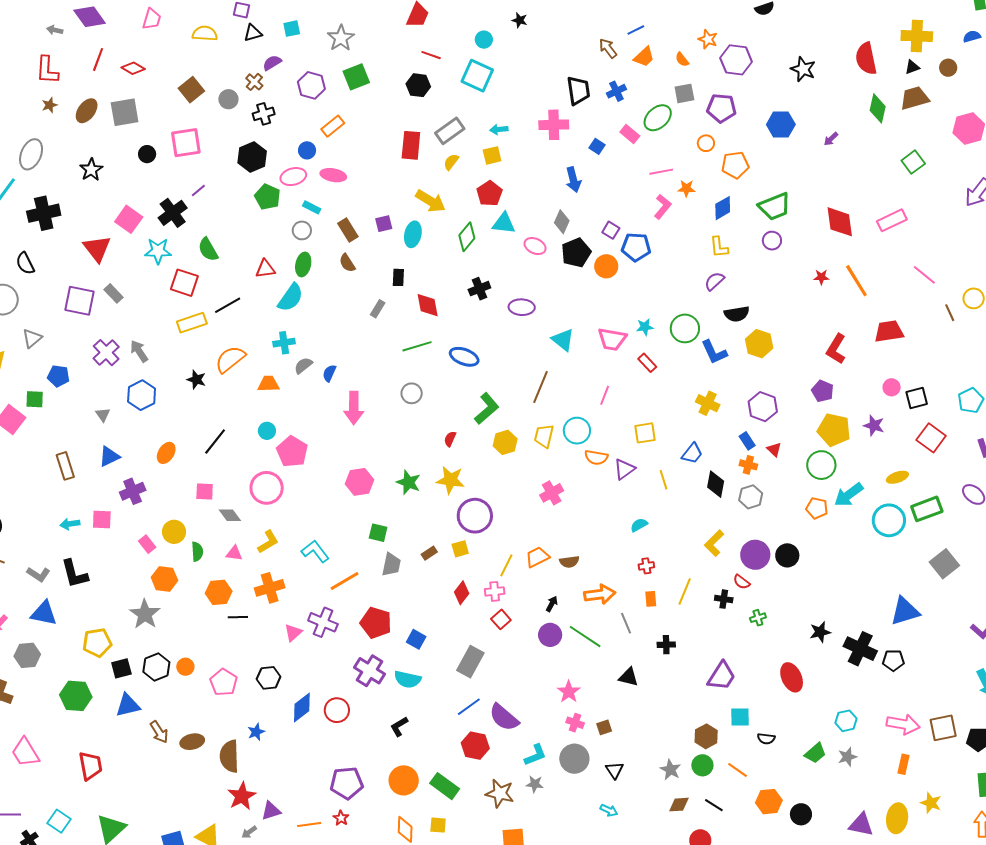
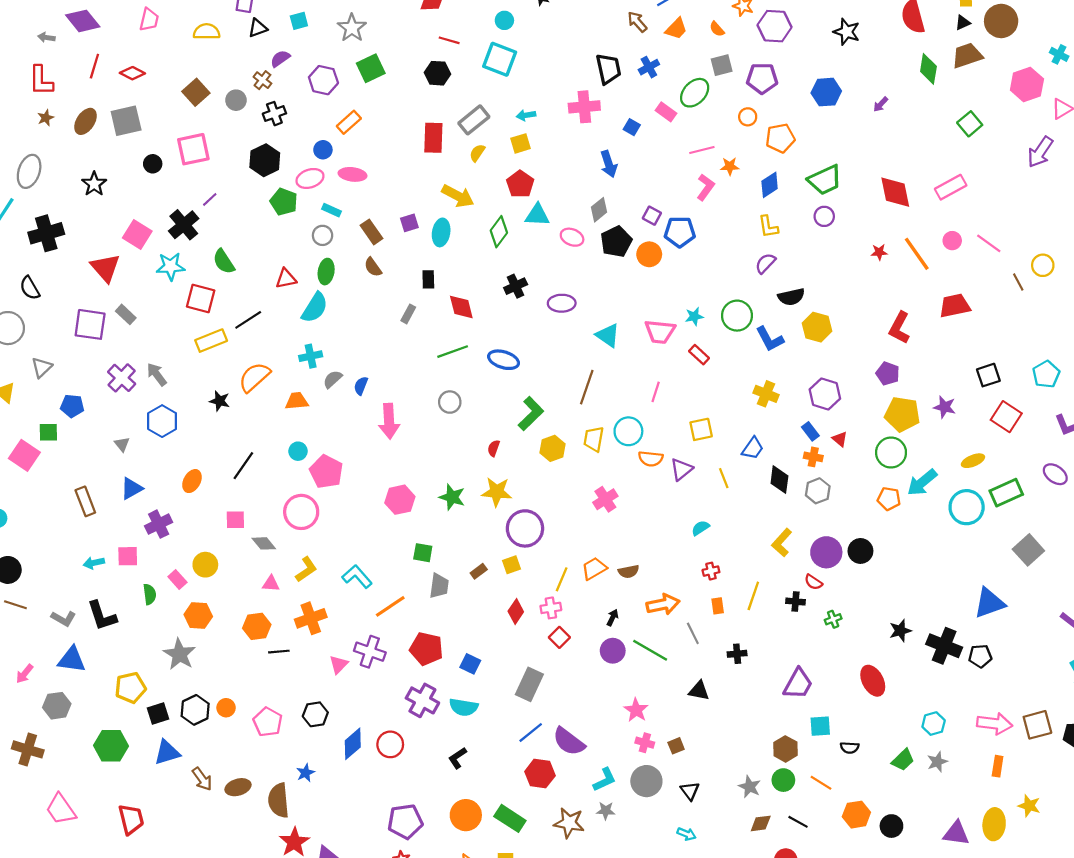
brown circle: (948, 68) -> (1001, 21), size x1.8
gray diamond: (562, 222) -> (599, 210), turned 30
pink circle: (892, 387) -> (952, 241), moved
green semicircle: (197, 552) -> (150, 594), moved

